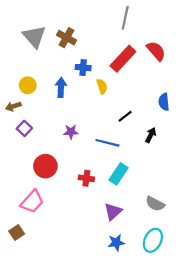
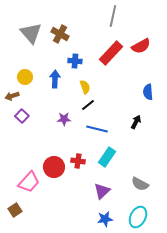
red semicircle: (156, 51) -> (141, 46), turned 102
yellow semicircle: (102, 86) -> (85, 87), moved
black line: (125, 116) -> (88, 105), moved
red circle: (45, 166) -> (54, 167), moved

